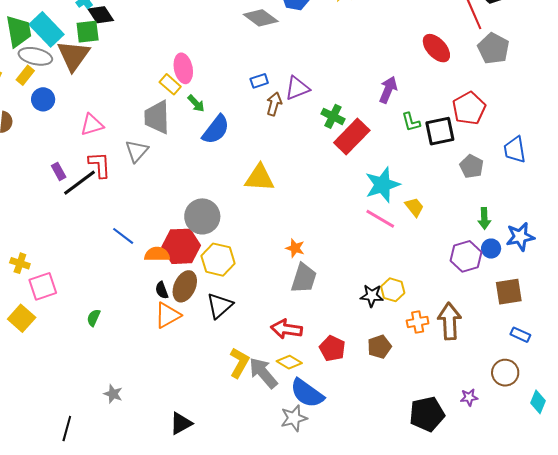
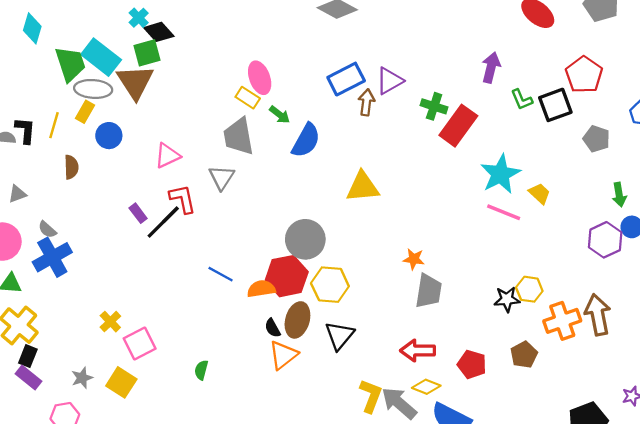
blue rectangle: (259, 81) -> (346, 79), size x1.8
yellow cross: (20, 263) -> (110, 322), turned 36
orange cross: (418, 322) -> (562, 321), size x1.5

